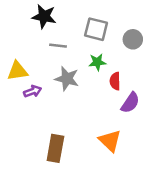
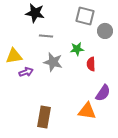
gray square: (96, 29) -> (85, 16), moved
purple semicircle: (130, 103) -> (103, 93), moved
orange triangle: (110, 141) -> (87, 111), turned -36

